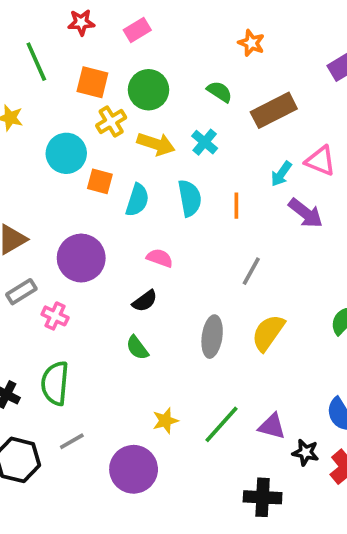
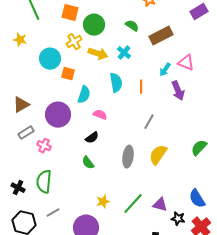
orange square: (92, 82) -> (70, 13), moved
cyan semicircle: (137, 200) -> (84, 95), moved
purple arrow: (306, 213) -> (178, 91), turned 30

